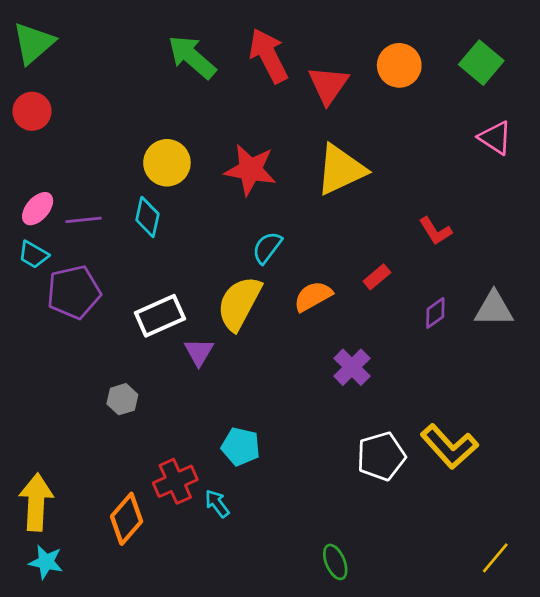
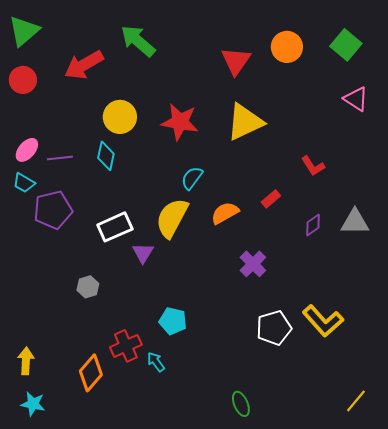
red arrow: (268, 56) -> (84, 65), moved, turned -93
yellow arrow: (36, 502) -> (26, 361), size x0.7

